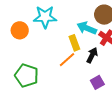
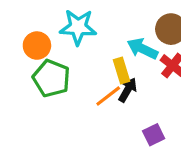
black arrow: (92, 55) -> (128, 90), moved
green pentagon: (27, 76) -> (51, 78), moved

